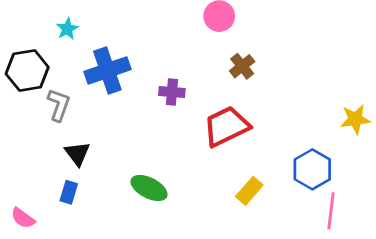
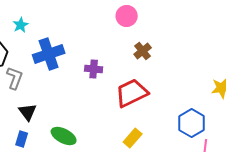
green ellipse: (149, 188) -> (64, 136), moved
yellow rectangle: (249, 191) -> (133, 138), moved

